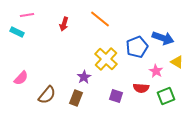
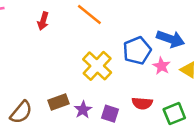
pink star: (156, 71) -> (161, 66), moved
purple star: (84, 77) -> (83, 110), moved
brown rectangle: (76, 98) -> (59, 102), moved, turned 49

